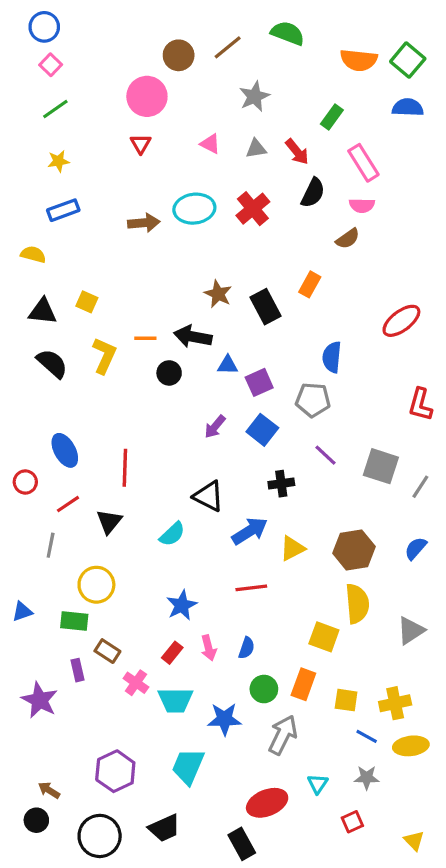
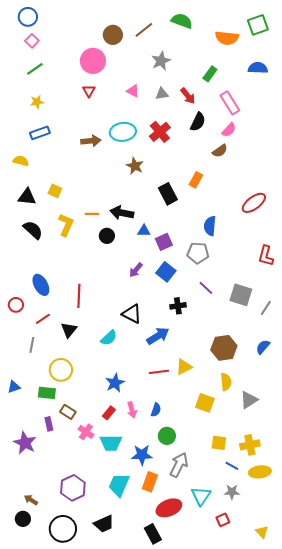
green square: (408, 60) -> (258, 25), moved, turned 30
pink semicircle: (362, 205) -> (229, 130), turned -49
brown star: (218, 294) -> (135, 166), moved
yellow triangle: (292, 548) -> (184, 367), moved
yellow semicircle: (357, 604) -> (226, 382), size x0.7
gray triangle: (411, 631) -> (249, 400), moved
orange rectangle: (303, 684) -> (150, 482), moved
cyan triangle: (318, 784) -> (201, 496), size x1.5

